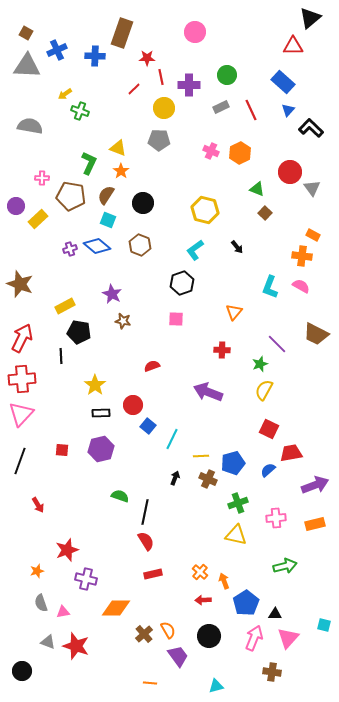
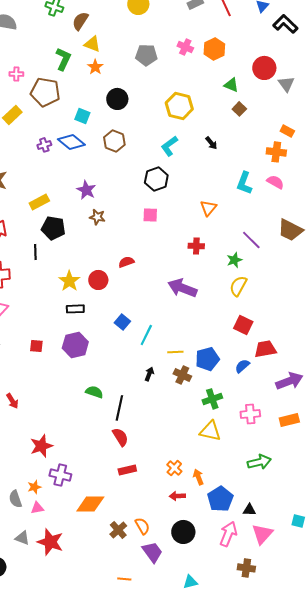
gray pentagon: (159, 140) -> (146, 55), moved
brown semicircle: (106, 195) -> (80, 21), moved
red circle: (133, 405) -> (98, 280), moved
orange star: (37, 571) -> (34, 487), moved

